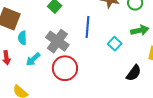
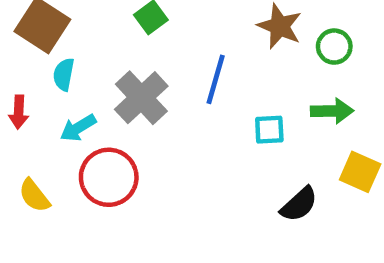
cyan square: (115, 44) -> (269, 130), turned 32
red circle: (65, 68) -> (109, 177), moved

